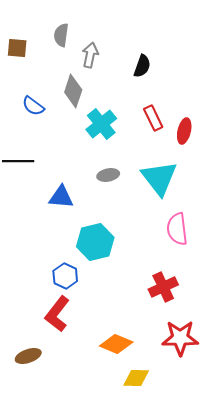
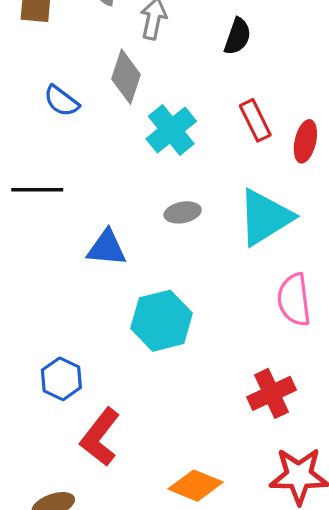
cyan triangle: (159, 178) -> (265, 217), turned 36
blue hexagon: (65, 276) -> (61, 379), moved

